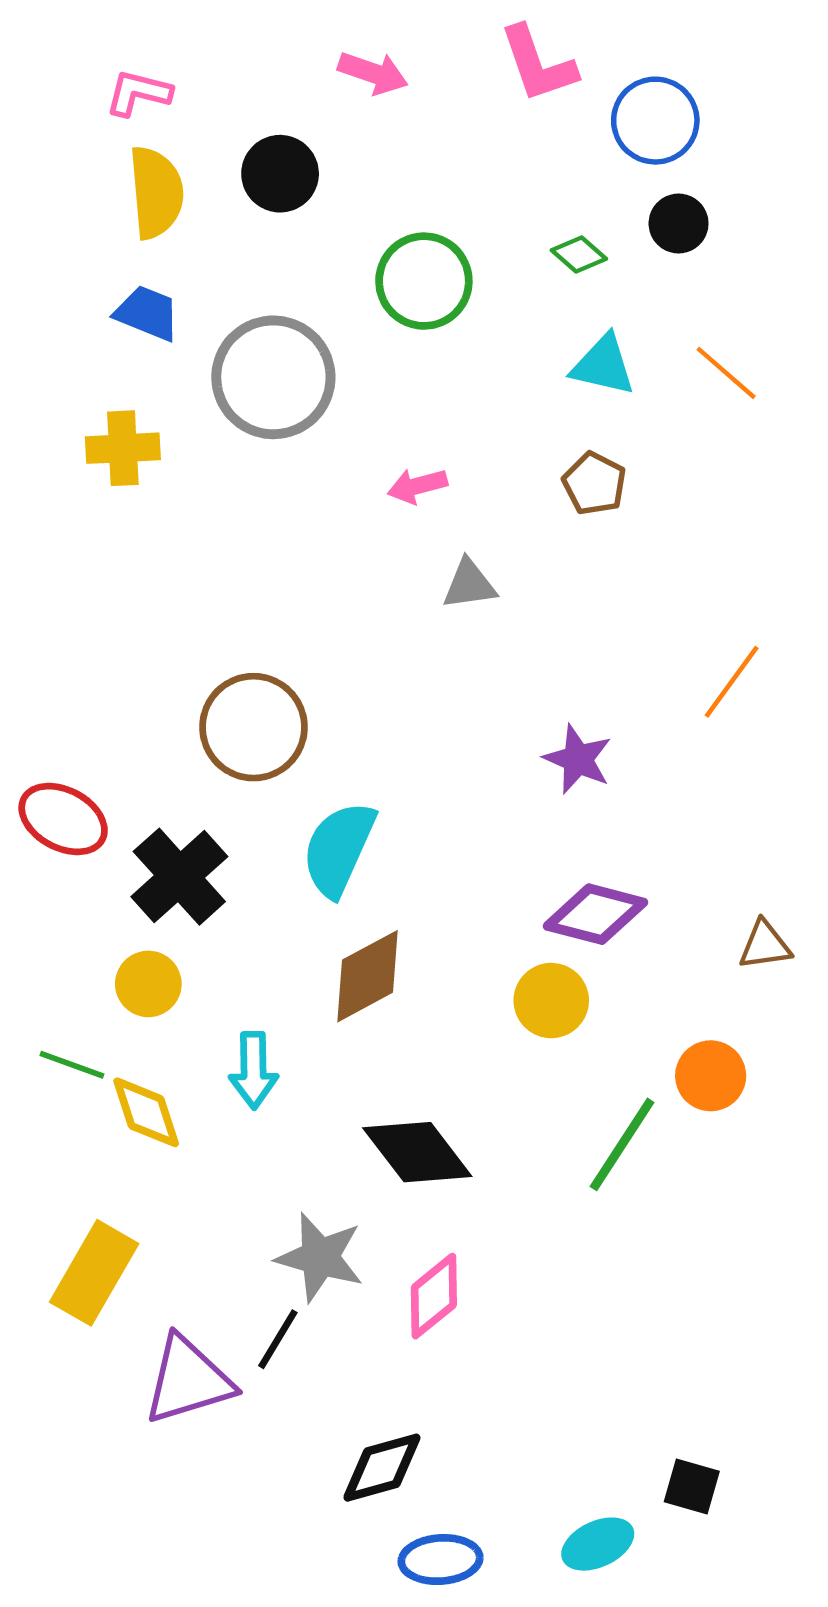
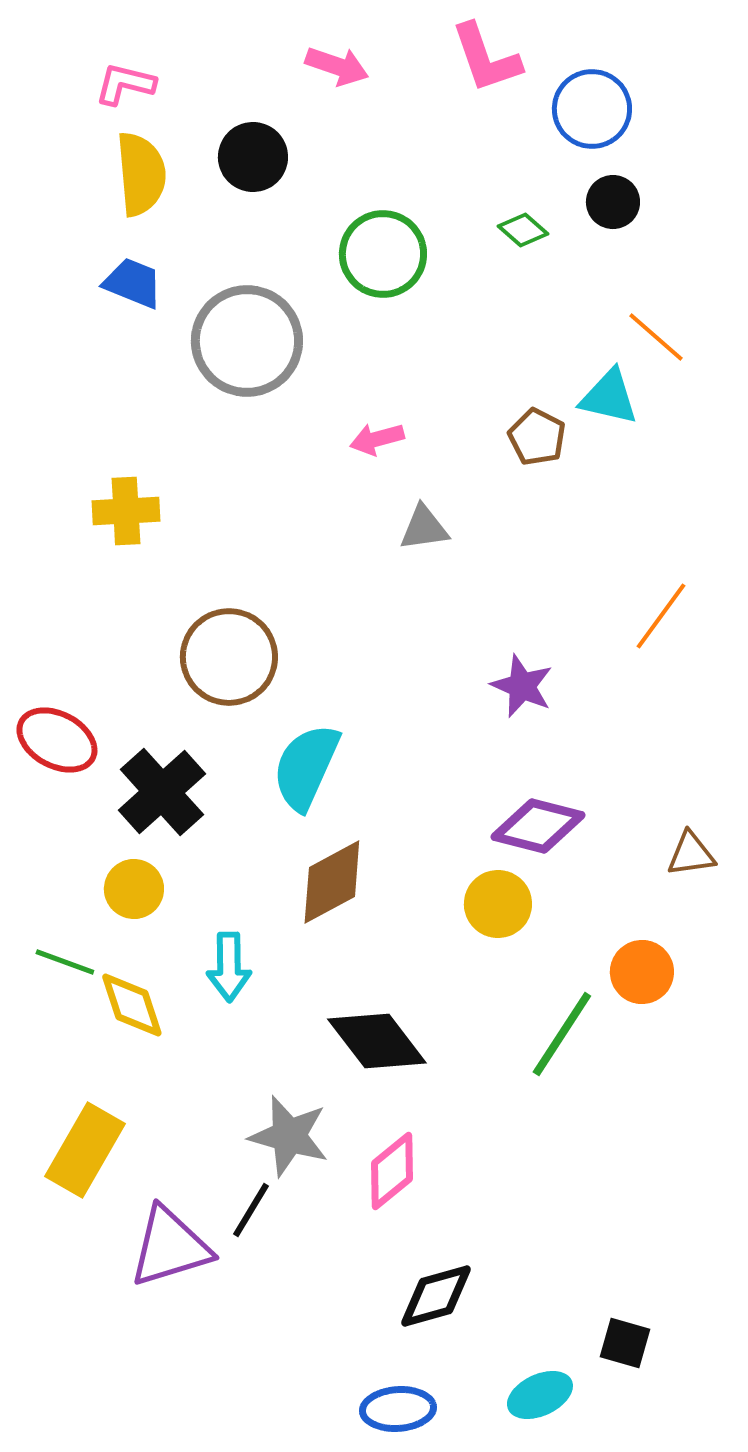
cyan triangle: (603, 365) -> (609, 397), moved
yellow cross: (123, 448) -> (126, 511), moved
black diamond: (382, 1468) -> (436, 1296), moved

